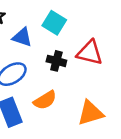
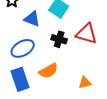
orange triangle: (90, 113) -> (85, 83), size x0.6

